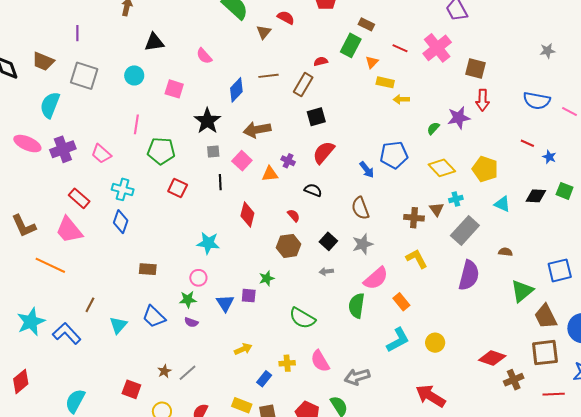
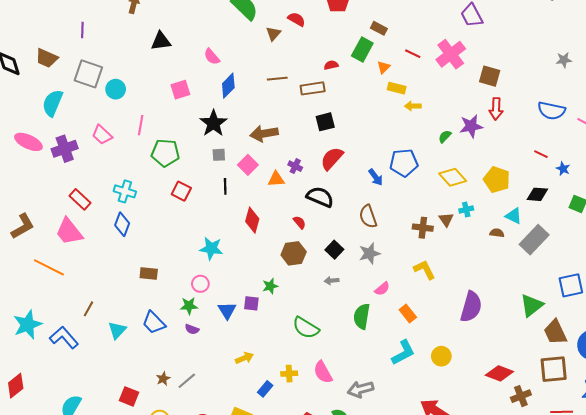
cyan circle: (134, 75) -> (116, 89), moved
brown rectangle: (303, 85) -> (313, 88), turned 50
pink square: (174, 89) -> (180, 90), turned -36
blue diamond: (236, 90) -> (228, 86), moved
pink trapezoid: (101, 154) -> (102, 135), moved
black semicircle: (313, 190) -> (320, 197), size x1.5
black diamond: (536, 196) -> (537, 194), moved
brown L-shape: (24, 226) -> (23, 226), turned -96
gray rectangle: (465, 230) -> (534, 240), moved
brown semicircle: (505, 252) -> (497, 233), moved
purple semicircle: (469, 275) -> (471, 307), moved
pink semicircle: (376, 278) -> (382, 289), size x0.6

